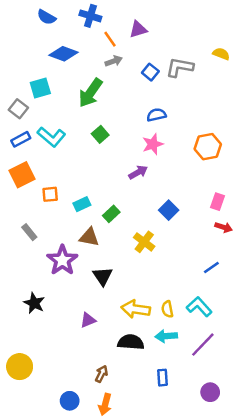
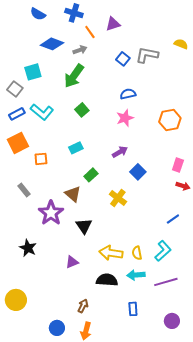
gray arrow: (114, 61) -> (80, 50), moved
purple arrow: (138, 172) -> (120, 152), moved
cyan rectangle: (82, 204) -> (76, 148), moved
brown triangle: (89, 237) -> (73, 194), turned 30
cyan L-shape: (199, 307) -> (163, 251), turned 90
purple line: (203, 345) -> (166, 282), turned 30

